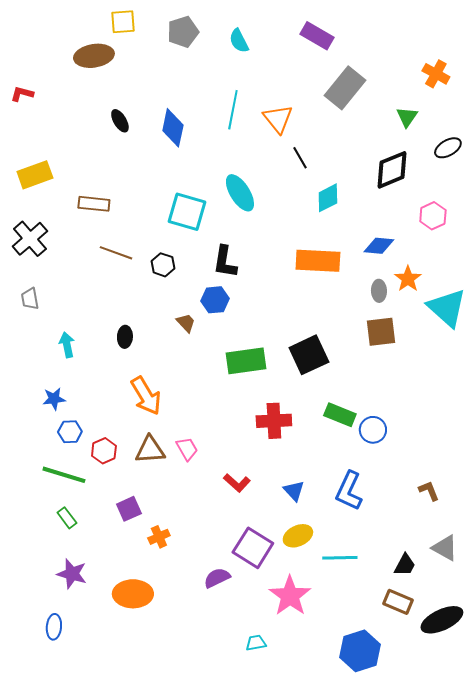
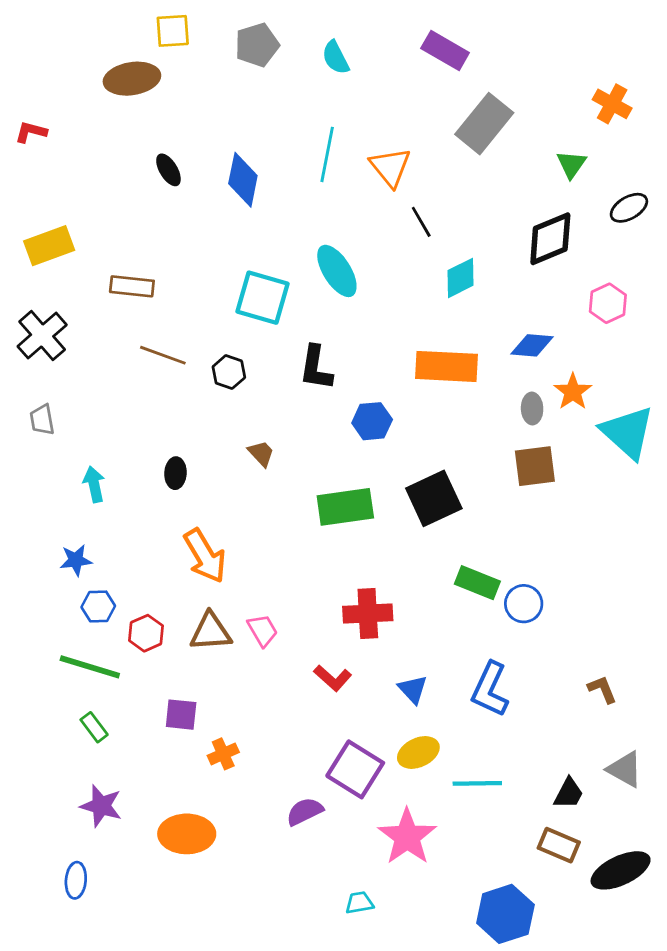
blue hexagon: (215, 300) -> (372, 421), moved
red cross: (274, 421) -> (368, 614), moved
purple square: (129, 509) -> (181, 715), turned 30

